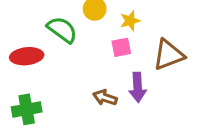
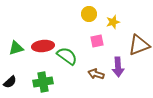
green semicircle: (62, 30) -> (67, 56), moved
pink square: (121, 47) -> (97, 41), moved

